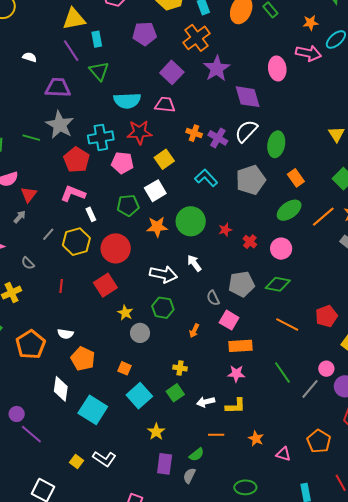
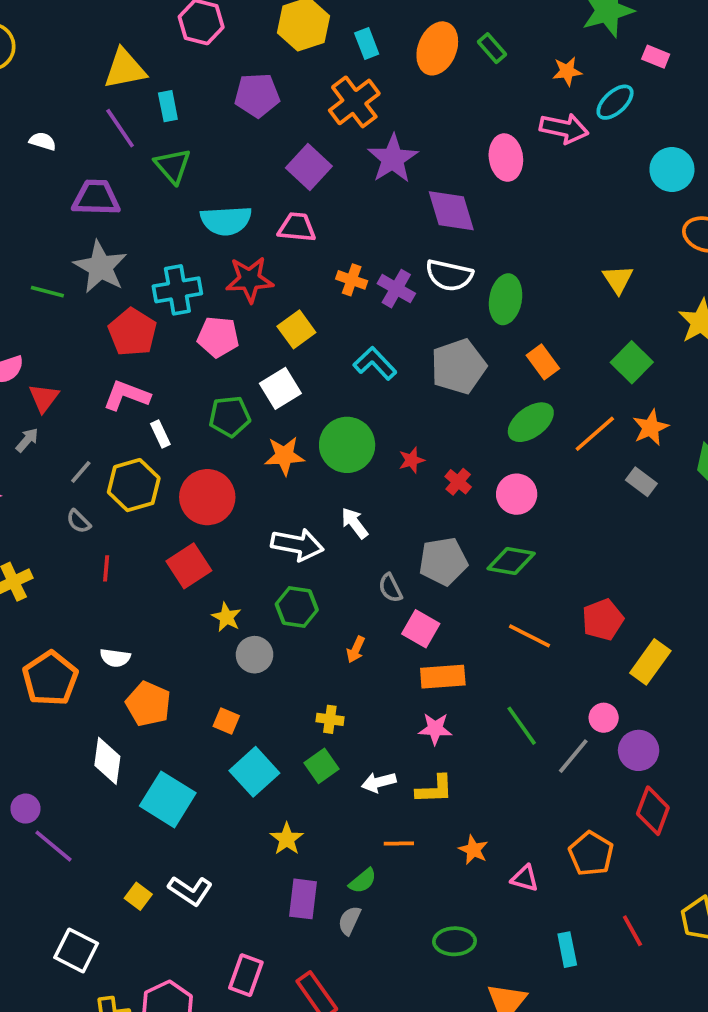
white semicircle: (246, 131) -> (449, 275), turned -120
gray semicircle: (28, 263) -> (79, 521), moved

